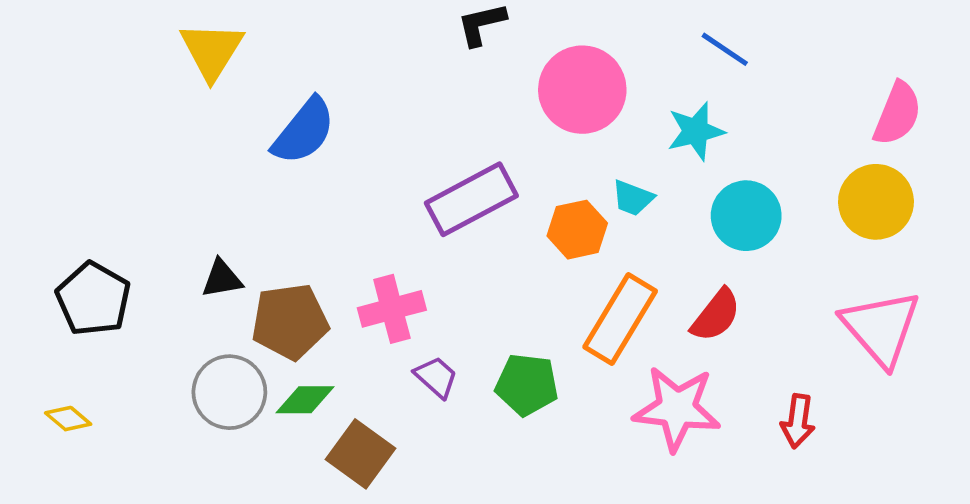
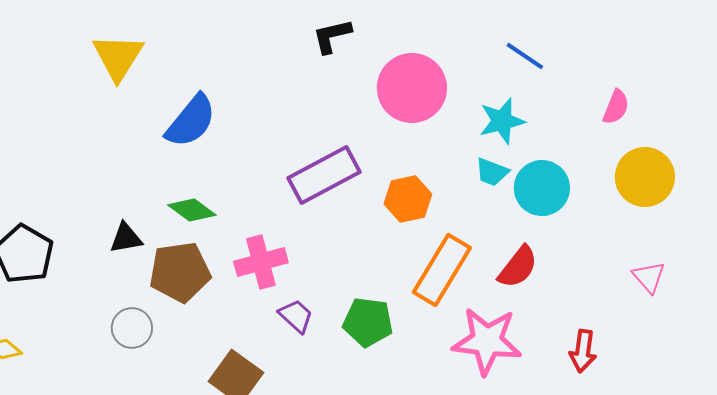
pink semicircle: (897, 114) -> (616, 107), moved, size x0.7
cyan trapezoid: (633, 198) -> (492, 172), moved
pink triangle: (881, 328) -> (649, 277), size x0.5
gray circle: (229, 392) -> (132, 328), size x0.7
green diamond: (305, 400) -> (192, 210), moved, turned 36

